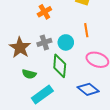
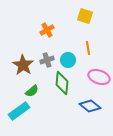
green semicircle: (29, 74) -> (32, 91), turned -56
cyan rectangle: (42, 94) -> (19, 111), moved

